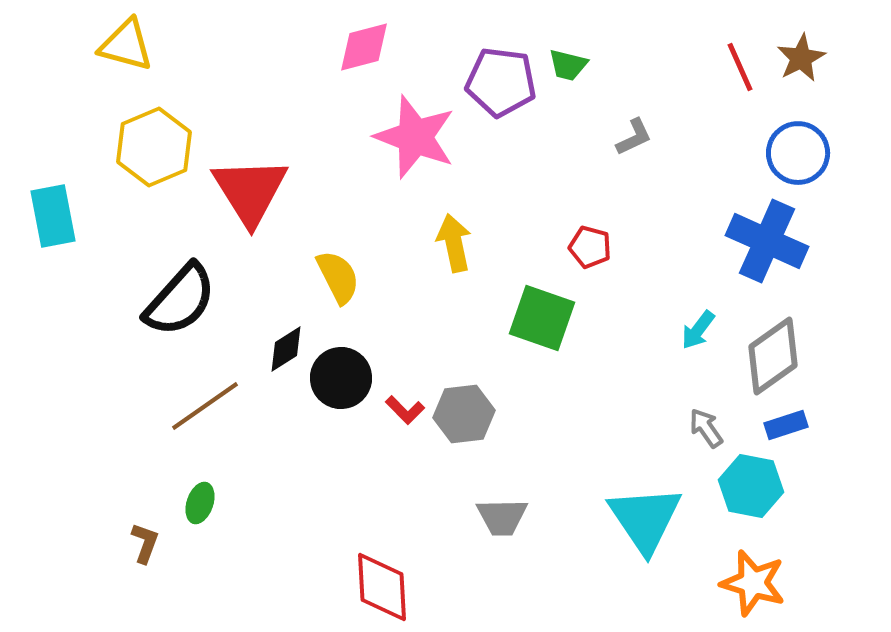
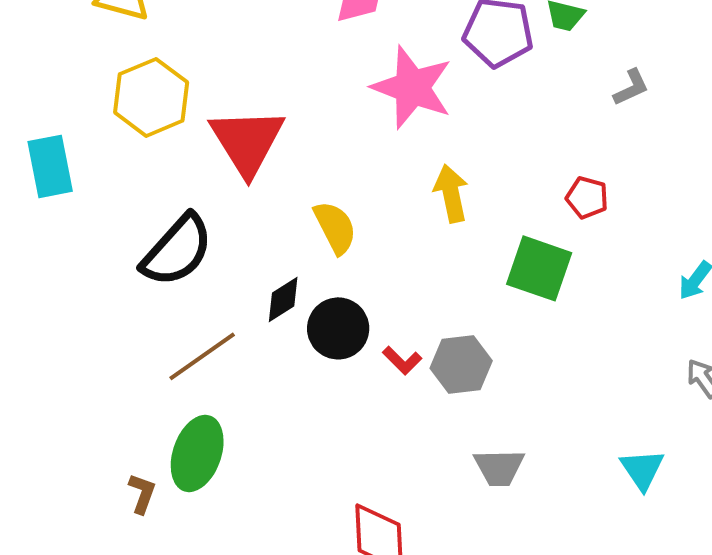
green ellipse: (200, 503) -> (197, 453), size x1.8
cyan triangle: (645, 519) -> (642, 469), size x0.6

